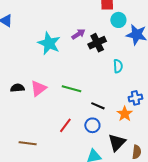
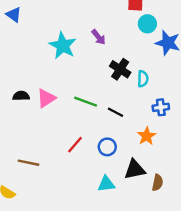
purple arrow: (78, 34) -> (99, 37), turned 80
black cross: (97, 43) -> (120, 69), moved, turned -36
blue cross: (135, 98) -> (161, 107), moved
black line: (98, 106) -> (115, 112), moved
black triangle: (117, 142) -> (135, 169), turned 30

